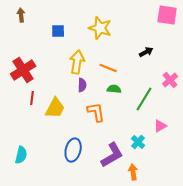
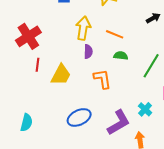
blue ellipse: (73, 150) -> (79, 117), turned 50

